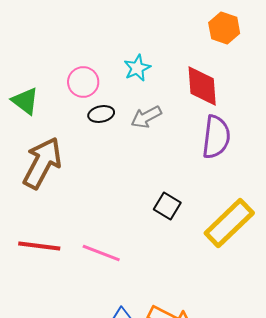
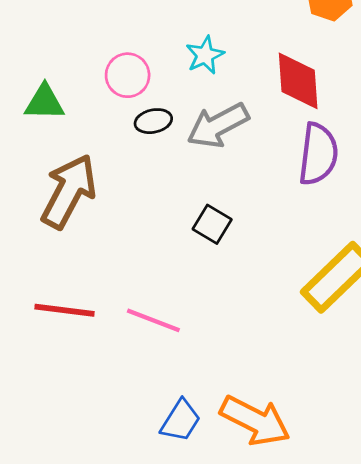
green triangle: (25, 101) -> (44, 102), turned -36
gray arrow: (146, 117) -> (218, 125), size x1.4
black square: (167, 206) -> (212, 224), moved

